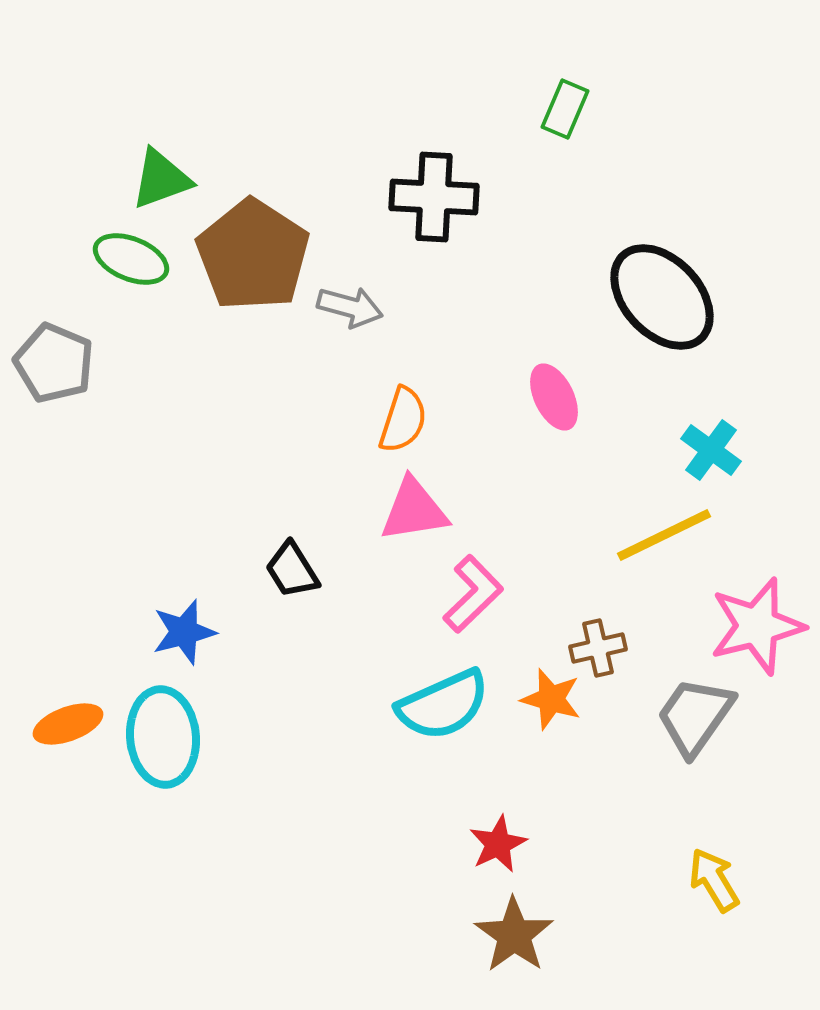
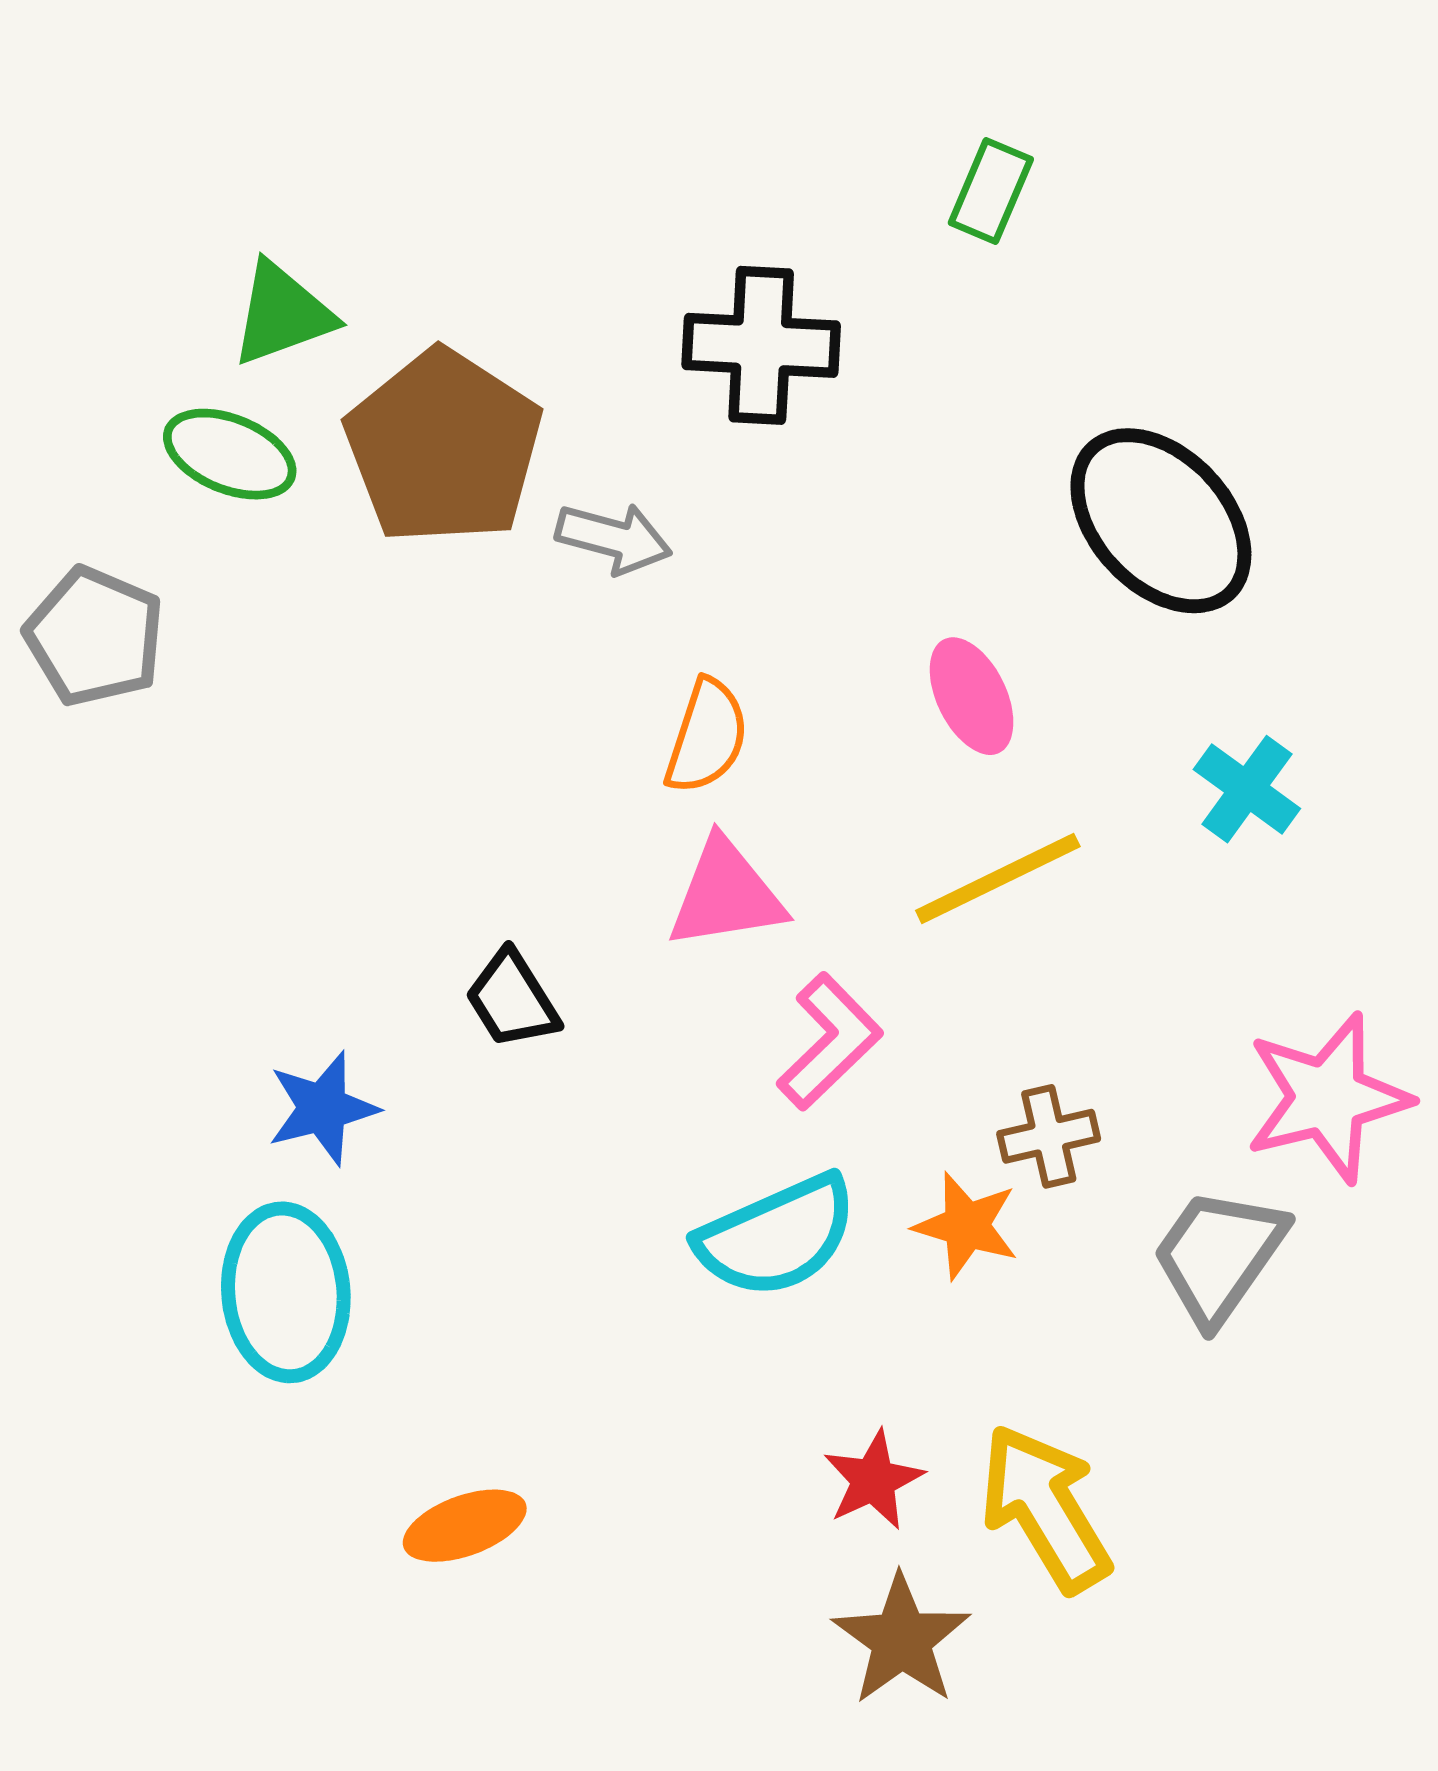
yellow line: (664, 535) -> (998, 878), moved
orange ellipse: (68, 724) -> (465, 1526), moved
yellow arrow: (714, 880) -> (1045, 1508), moved, size x1.5

